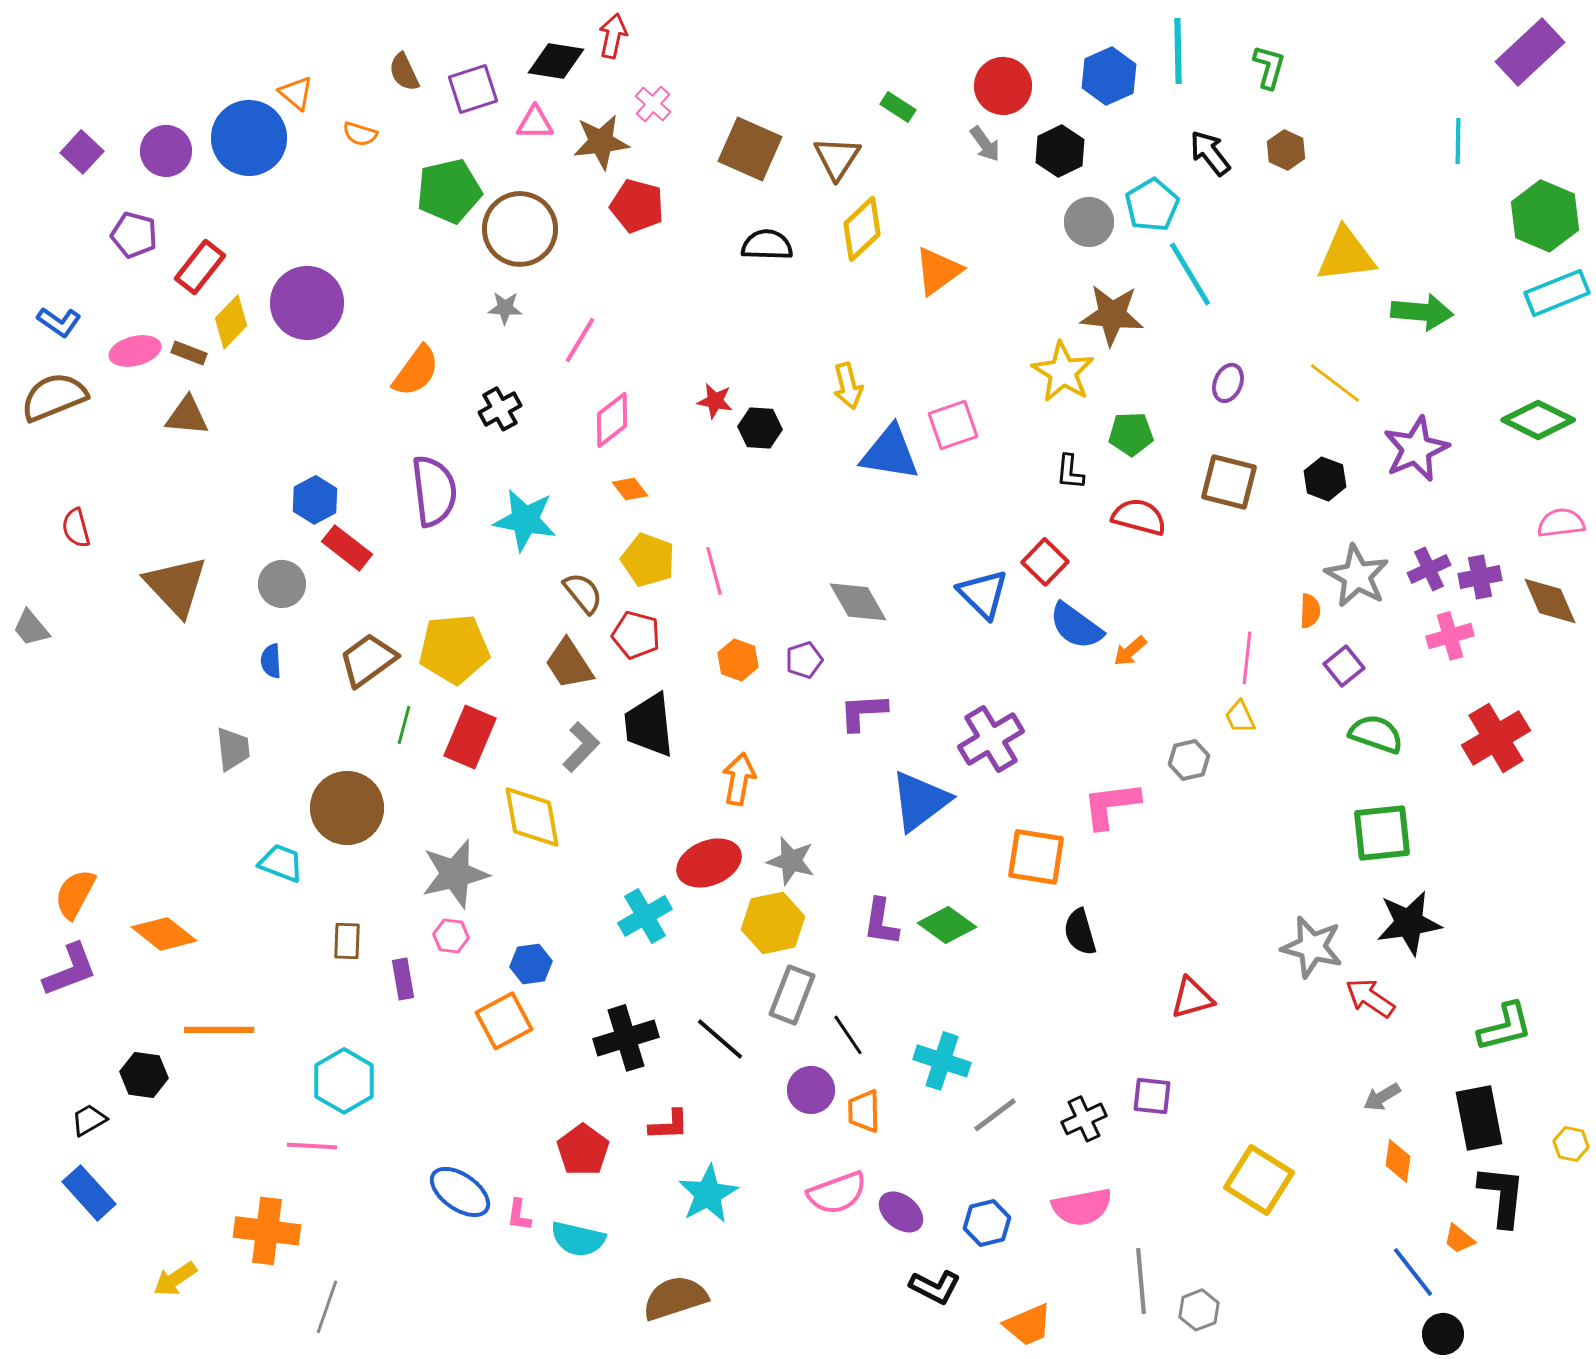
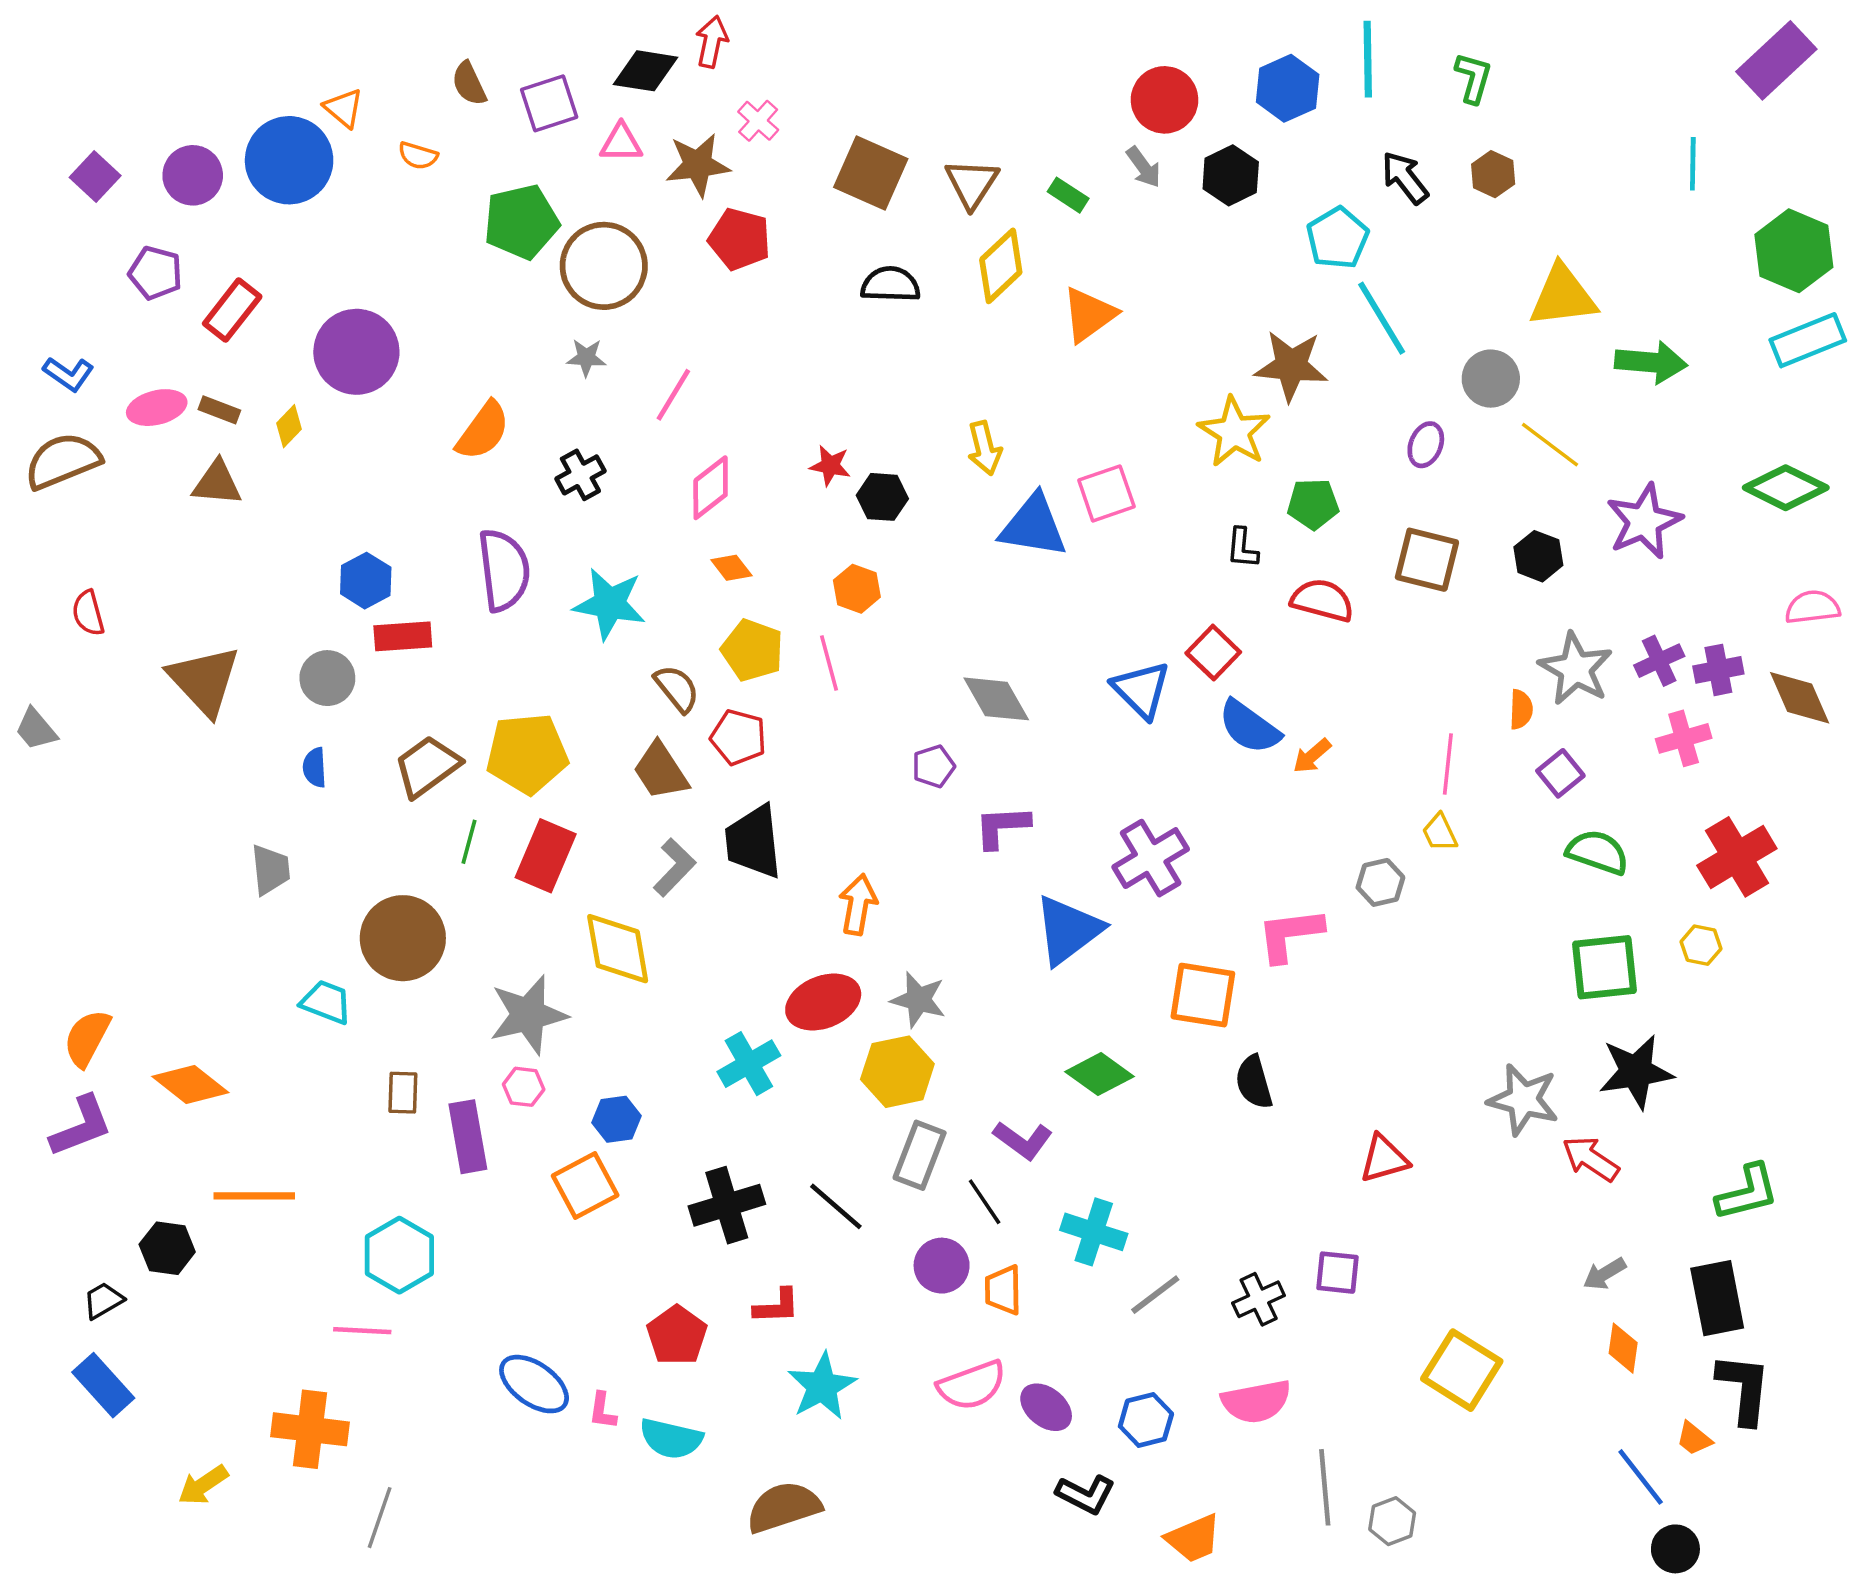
green rectangle: (898, 107) -> (1068, 195), moved
gray circle: (1089, 222) -> (1491, 379), moved
yellow diamond: (231, 322) -> (289, 426), moved, size x0.7
red rectangle: (347, 548) -> (403, 636), turned -42
orange hexagon: (738, 660) -> (857, 589), moved
purple L-shape: (881, 922) -> (1023, 1140), moved, turned -63
purple rectangle: (403, 979) -> (468, 1137), size x1.5
yellow hexagon: (1571, 1144) -> (1701, 945), moved

